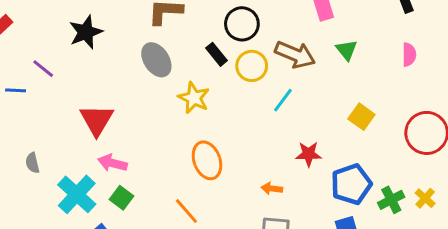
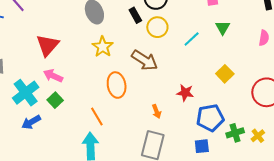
brown arrow: (295, 55) -> (145, 60), moved
yellow star: (194, 98) -> (103, 47), moved
cyan line: (283, 100) -> (192, 39), moved
orange arrow: (272, 188) -> (157, 111), turned -128

